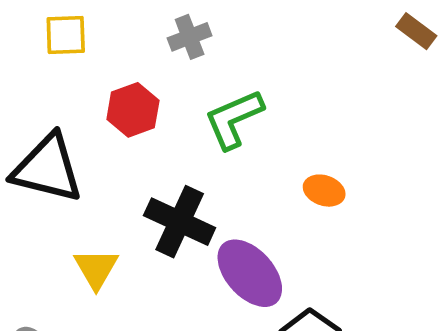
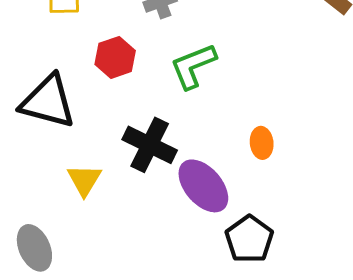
orange ellipse: (324, 191) -> (262, 143), moved, turned 64

